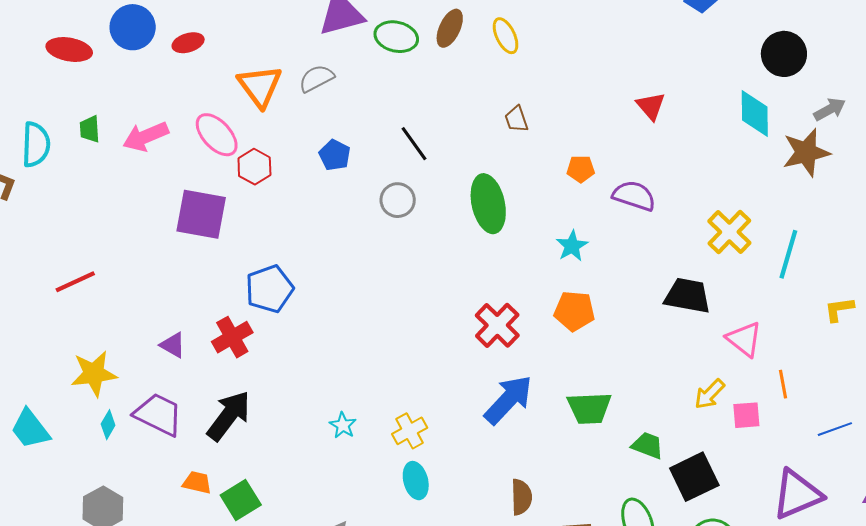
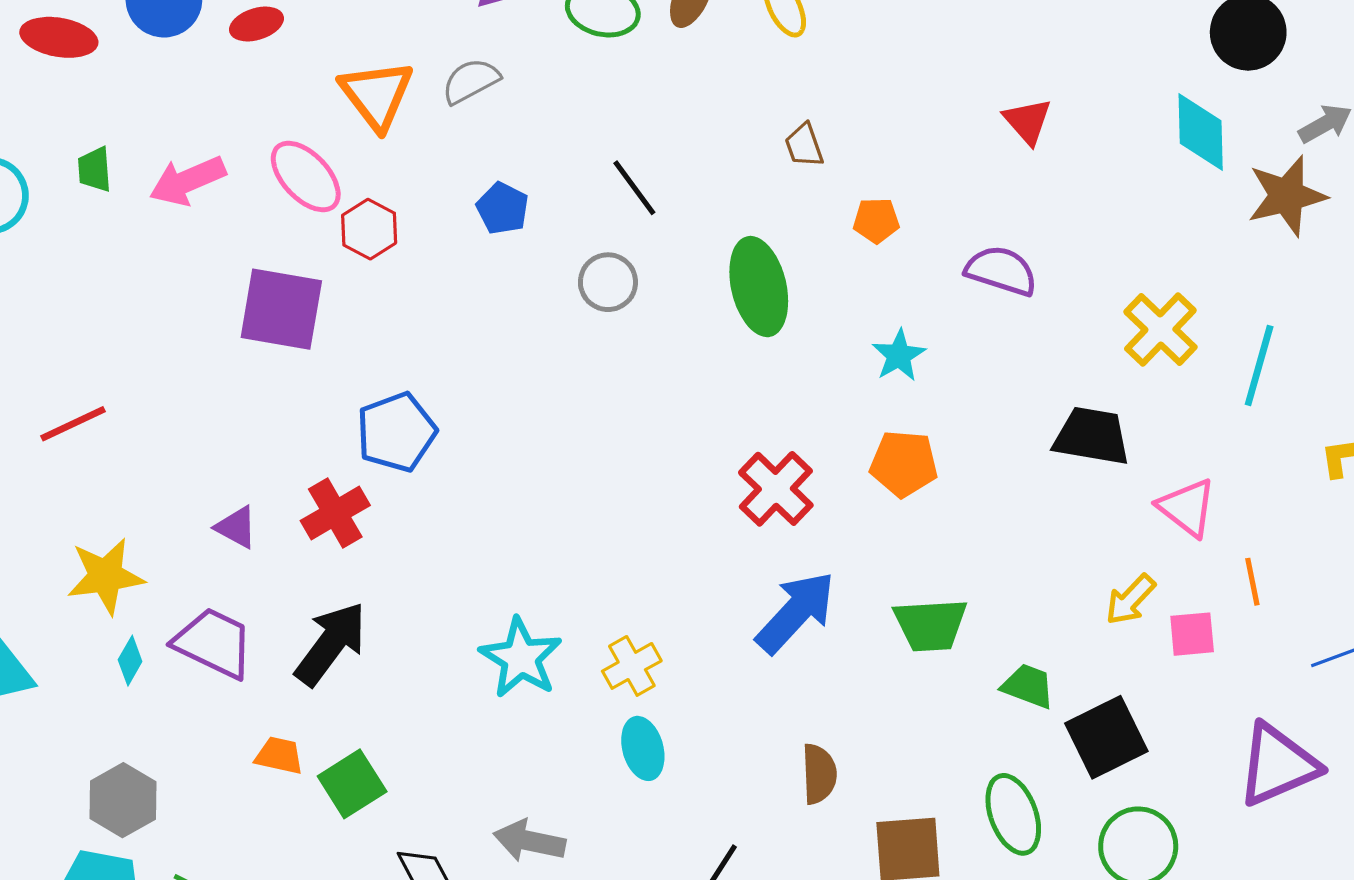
orange pentagon: (581, 169) -> (876, 221), moved
cyan star: (343, 425) -> (521, 658), size x1.8

